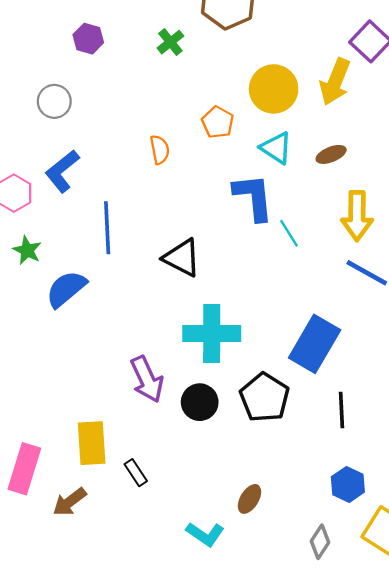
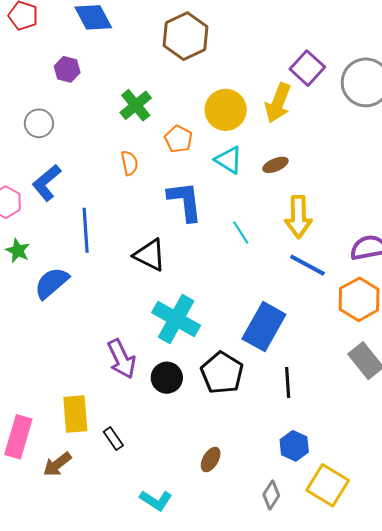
green cross: (170, 42) -> (136, 105), moved, size x1.4
blue L-shape: (253, 197) -> (185, 201), moved
cyan cross: (212, 333) -> (176, 319), turned 30
cyan L-shape: (205, 534) -> (156, 500), moved

